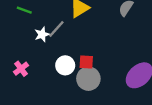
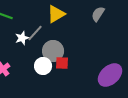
gray circle: (88, 79) -> (53, 51), moved

